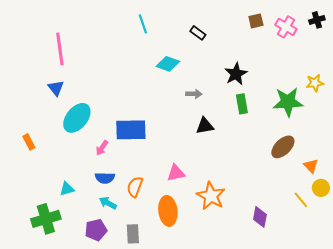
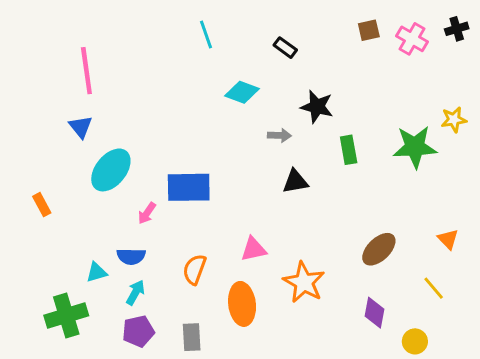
black star: (236, 74) -> (317, 107), moved, turned -30
brown ellipse: (283, 147) -> (379, 249), moved
blue semicircle: (105, 178) -> (131, 256), moved
yellow circle: (321, 188) -> (415, 341), moved
cyan arrow: (108, 203) -> (135, 292), moved, turned 90

